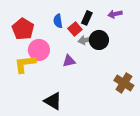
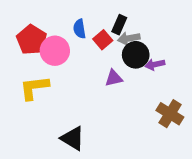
purple arrow: (115, 14) -> (155, 64), moved
gray arrow: (86, 40) -> (129, 38), moved
pink circle: (39, 50) -> (55, 51), moved
purple triangle: (69, 61) -> (114, 78), moved

